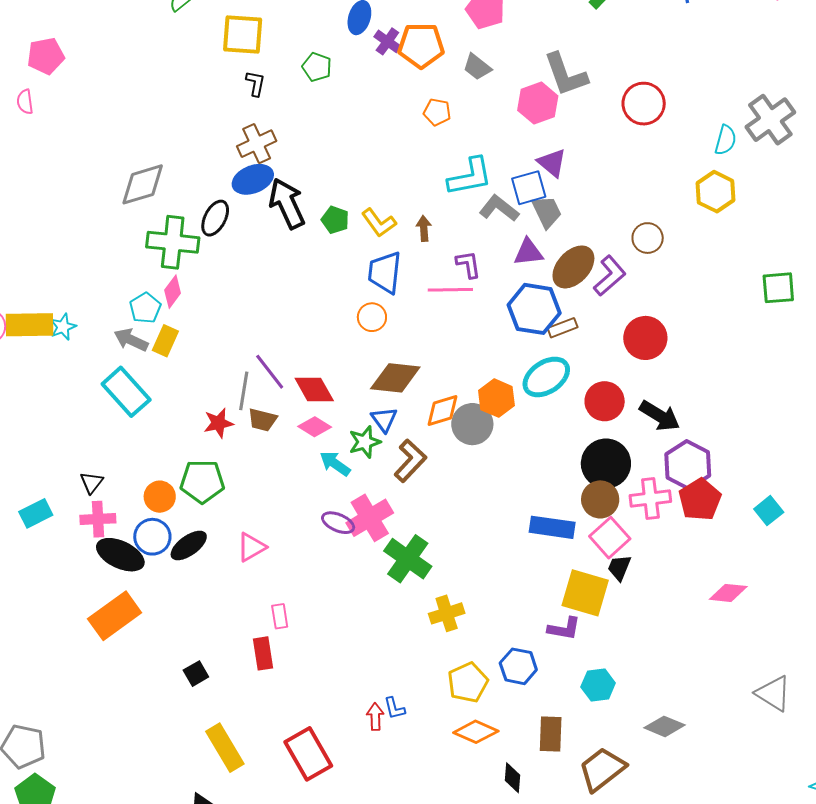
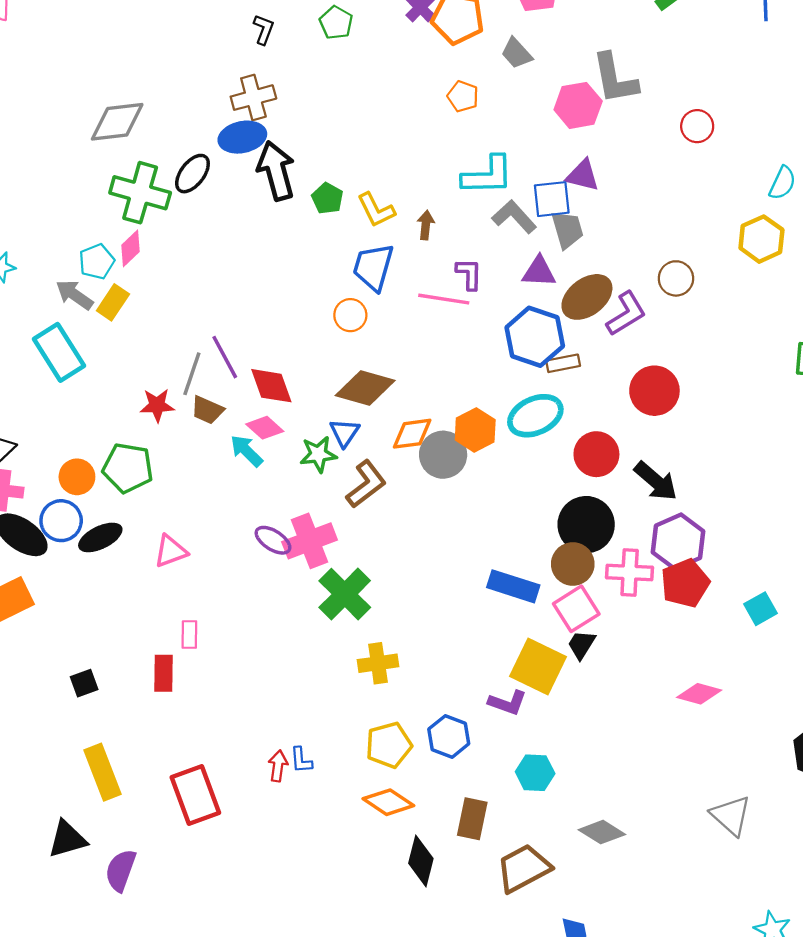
red circle: (644, 104) -> (697, 126), size x0.7
purple triangle: (552, 163) -> (583, 175), turned -36
cyan arrow: (335, 464) -> (246, 451), moved
black diamond: (513, 778) -> (421, 861), size x1.4

